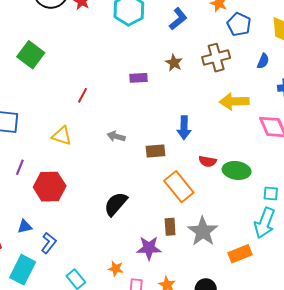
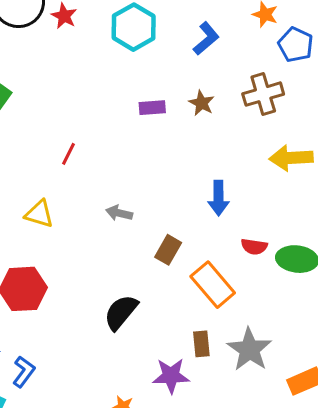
purple rectangle: (139, 78) -> (152, 108), moved
brown rectangle: (155, 151) -> (168, 250), moved, turned -54

